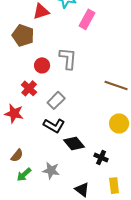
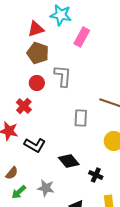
brown pentagon: (23, 35) -> (38, 53), moved
gray rectangle: (56, 100) -> (81, 118), moved, turned -42
black L-shape: (54, 125) -> (35, 145), moved

